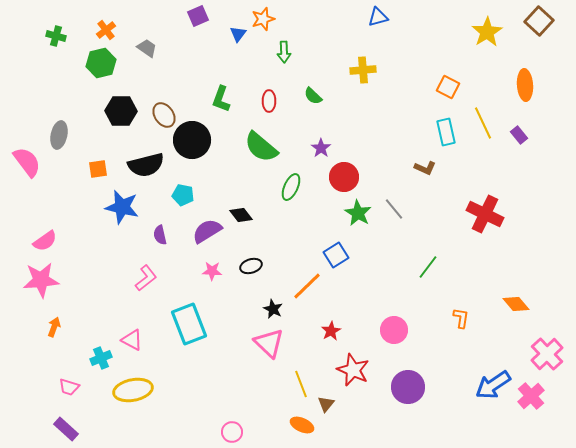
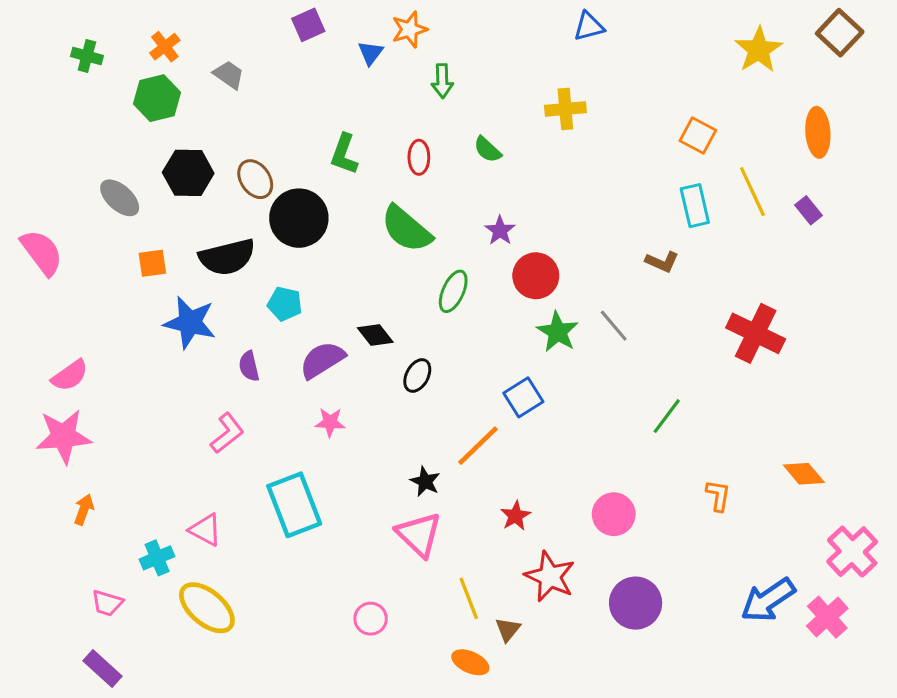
gray ellipse: (59, 135) -> (120, 198), moved, turned -60
black ellipse: (251, 266) -> (417, 375), moved, turned -45
yellow ellipse: (133, 390) -> (207, 608), turned 51
pink circle: (232, 432) -> (371, 619), moved

